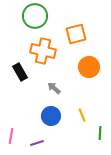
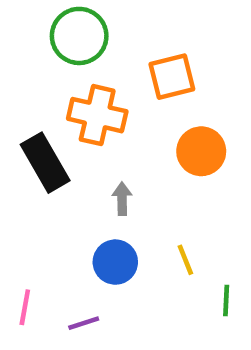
black rectangle: (20, 72) -> (45, 163), size x1.4
gray arrow: (54, 88) -> (122, 199), turned 48

